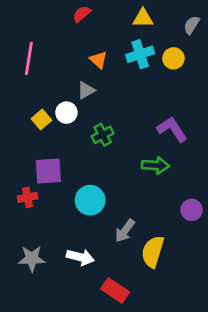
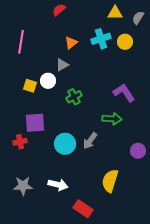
yellow triangle: (143, 18) -> (115, 13), moved
orange triangle: (98, 60) -> (71, 43), turned 40
yellow square: (41, 120) -> (30, 86), turned -32
gray arrow: (125, 231) -> (90, 141), moved

